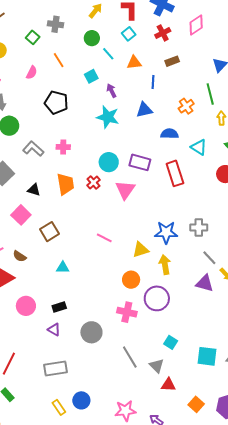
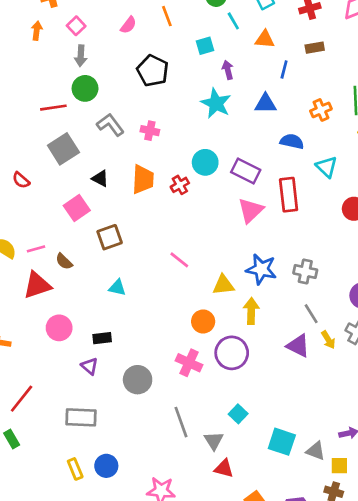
pink triangle: (125, 190) -> (251, 210), moved

